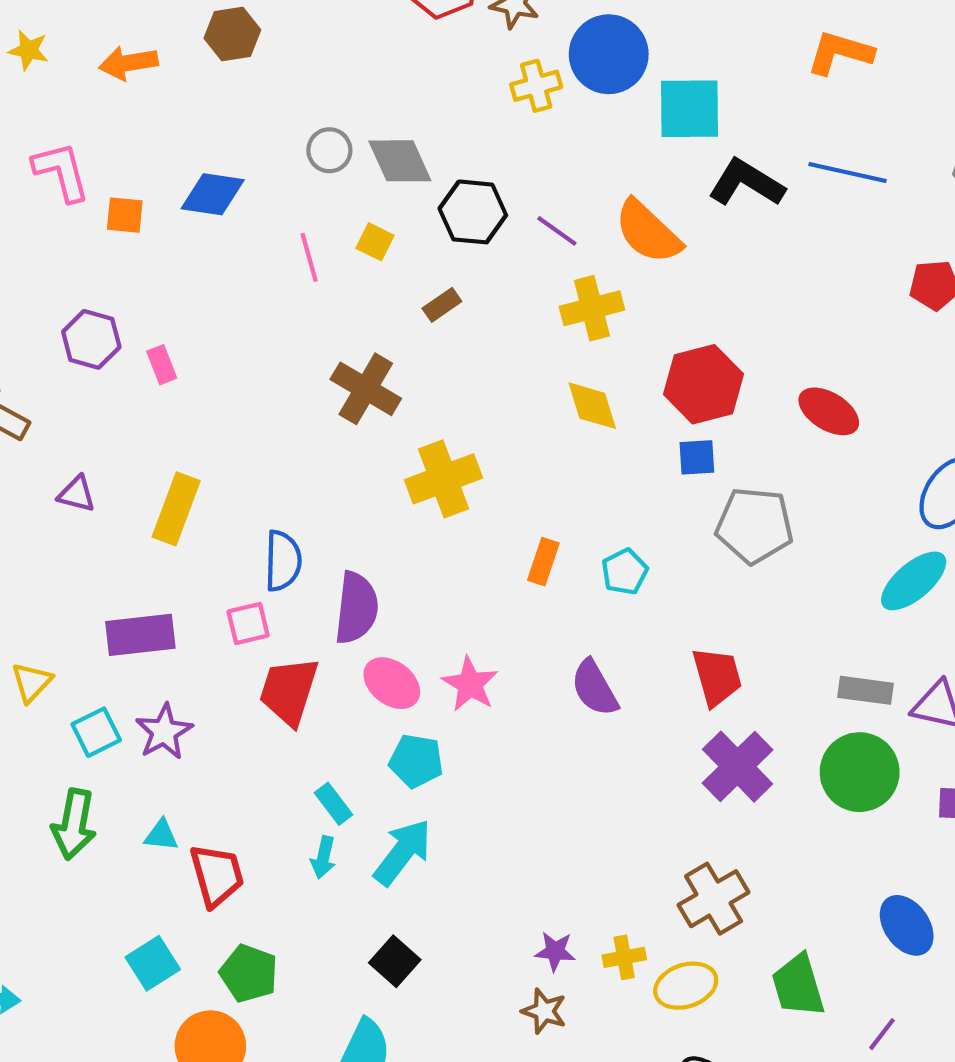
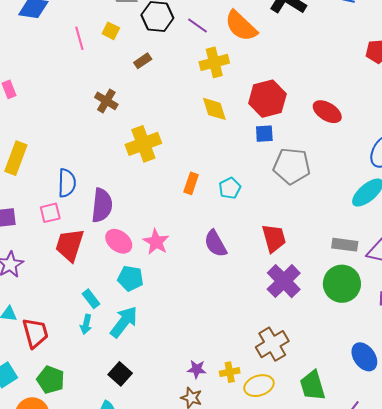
brown cross: (366, 389) -> (106, 101), size x0.7

